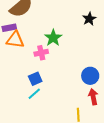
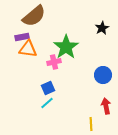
green star: (53, 38) -> (66, 47), size x1.4
blue circle: (90, 76) -> (103, 75), moved

